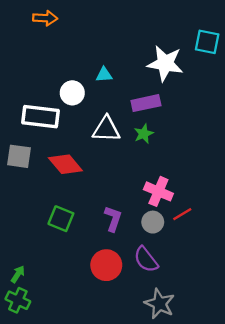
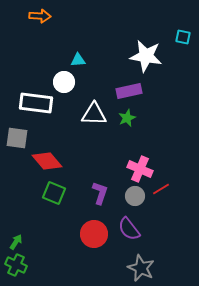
cyan square: (207, 42) -> (183, 37), size x0.7
cyan triangle: (104, 75) -> (78, 60), moved
red diamond: (65, 164) -> (47, 161), moved

